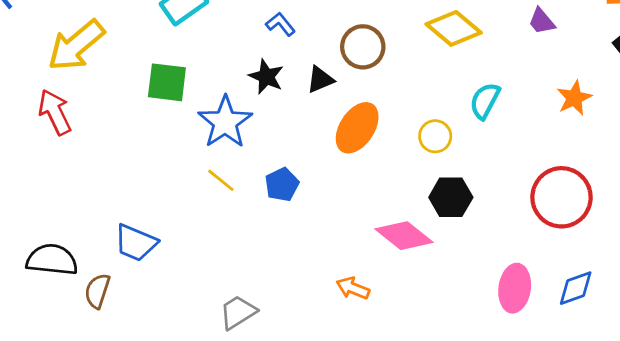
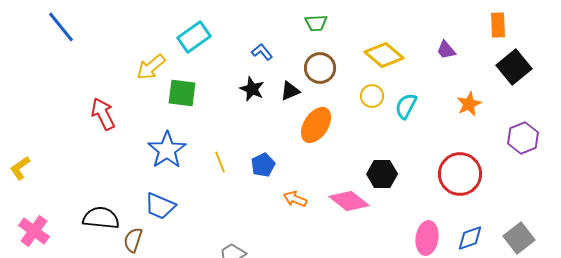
yellow arrow: (76, 45) -> (151, 67), moved, size x0.7
blue star: (225, 122) -> (167, 150), moved
yellow circle: (435, 136) -> (372, 96), moved
yellow line: (221, 180) -> (220, 162), turned 30
orange arrow: (353, 288) -> (295, 199), moved

